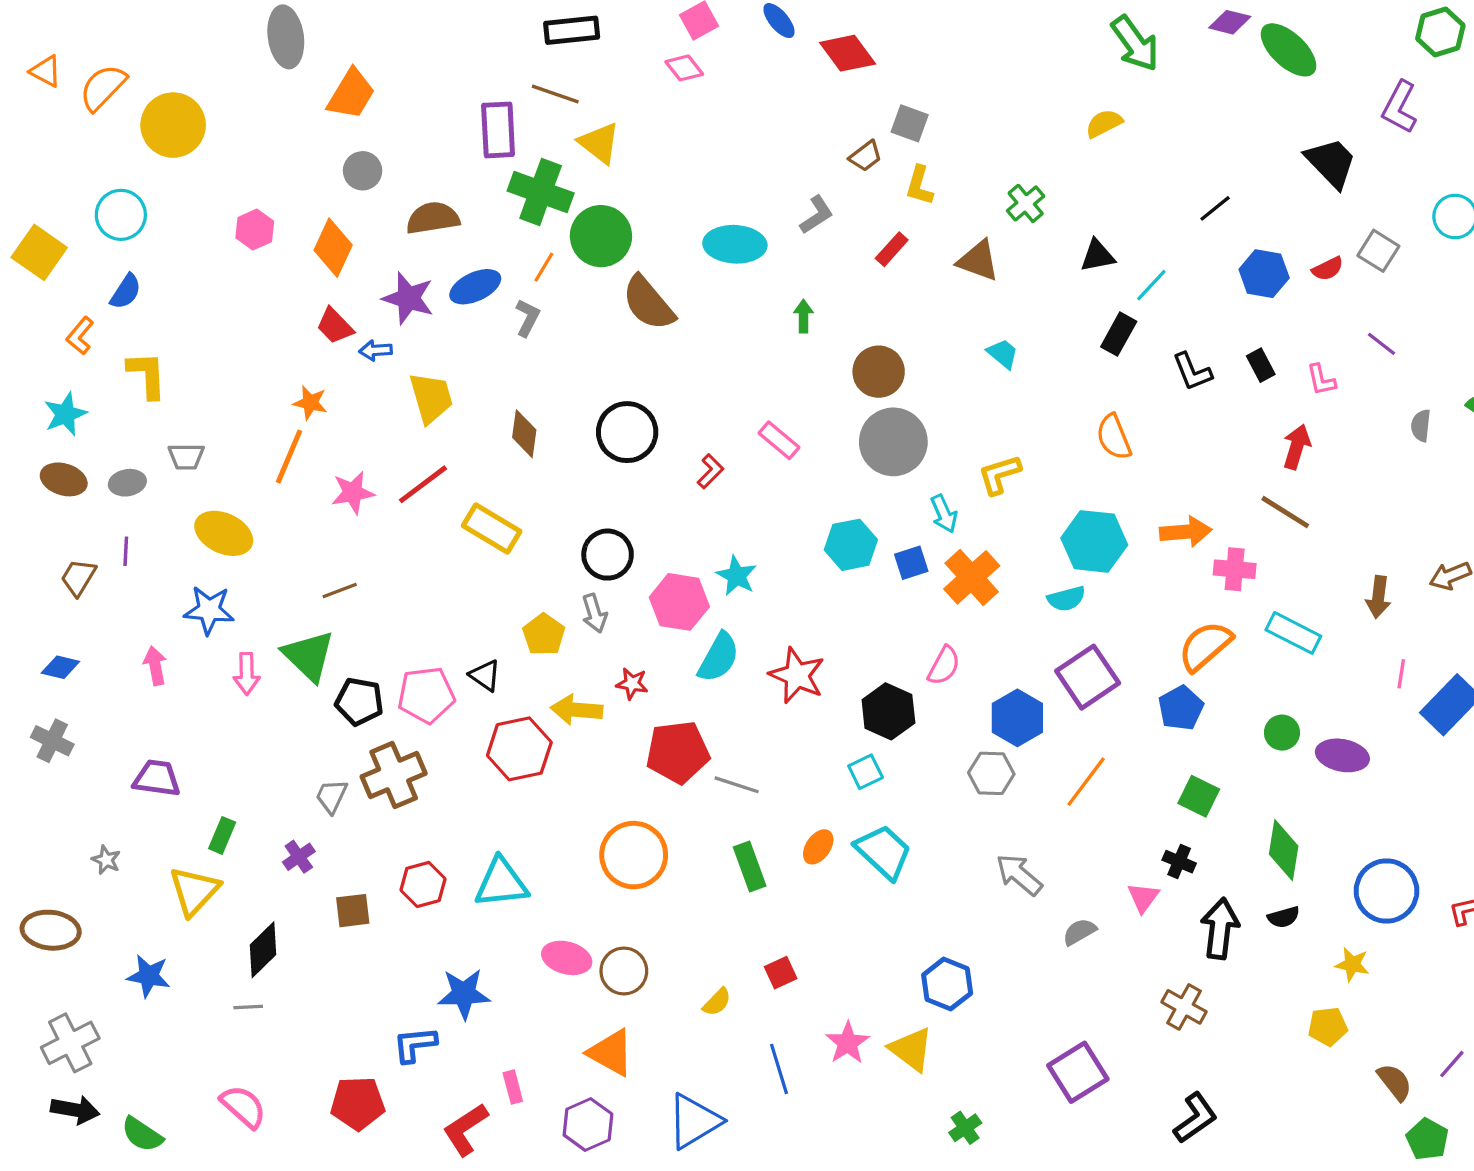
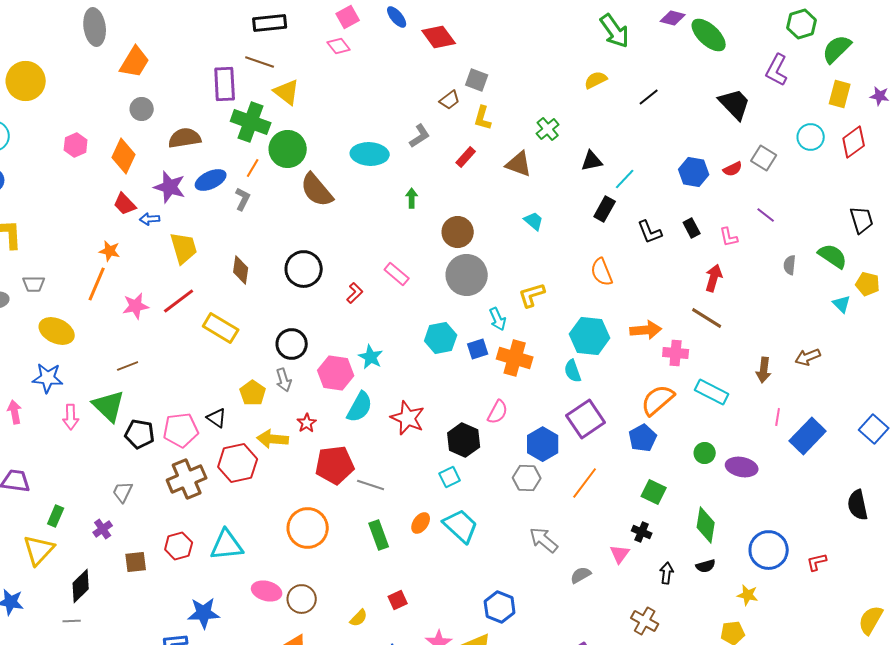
black line: (1215, 208) -> (649, 97), moved
orange cross: (972, 577) -> (515, 358), turned -32
cyan semicircle: (1066, 599) -> (573, 371), turned 85
red star: (632, 684) -> (307, 423), turned 30
brown cross: (394, 775) -> (187, 479), moved
black arrow: (1220, 929) -> (667, 573), size x0.6

